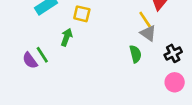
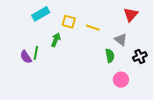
yellow line: (145, 20) -> (93, 28), moved, turned -40
green line: (42, 55) -> (36, 53), turned 40
pink circle: (175, 82) -> (121, 80), moved

